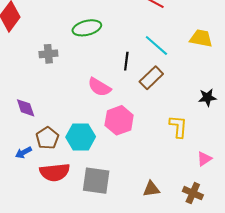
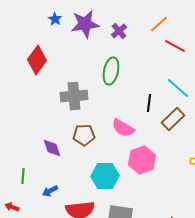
green ellipse: (87, 28) -> (111, 71), turned -64
gray cross: (48, 54) -> (74, 96), size x1.5
brown pentagon: (47, 138) -> (84, 135), moved, turned 30

